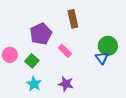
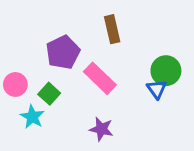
pink rectangle: (65, 51) -> (100, 78), size x1.5
cyan star: (34, 84) -> (32, 117), moved

